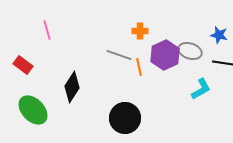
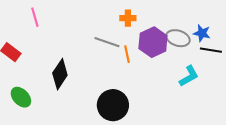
blue star: (219, 35) -> (202, 33), moved
green ellipse: (33, 110) -> (21, 97), size x0.7

